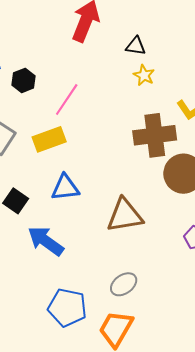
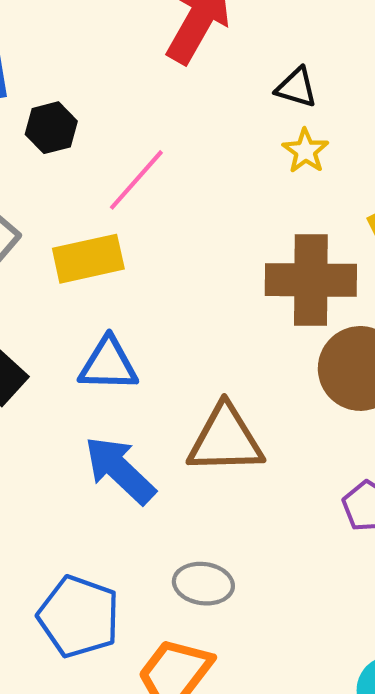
blue arrow: (46, 241) -> (120, 470), moved
gray ellipse: (124, 284) -> (203, 584), turned 36

